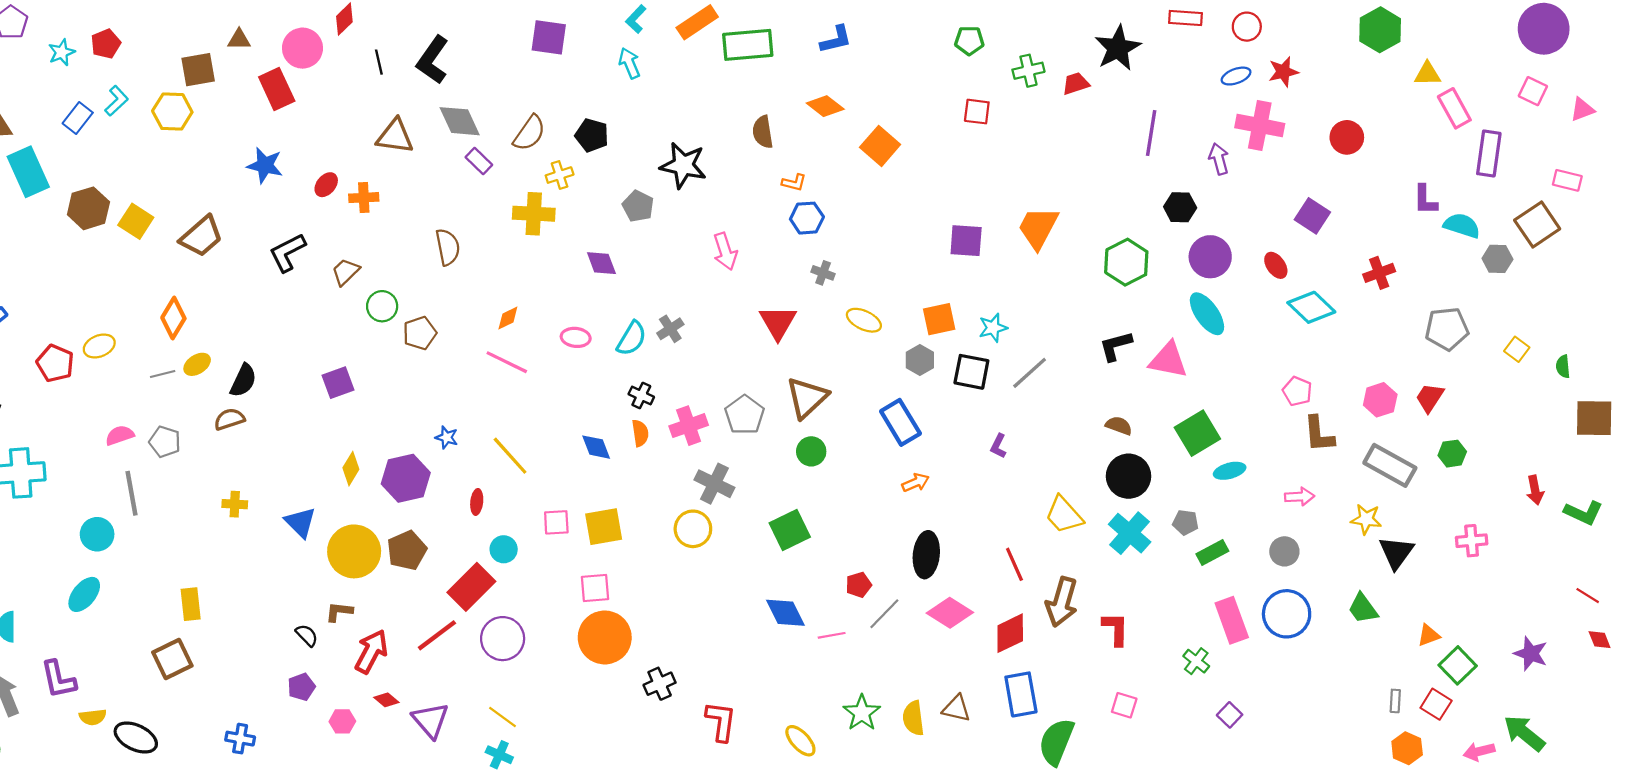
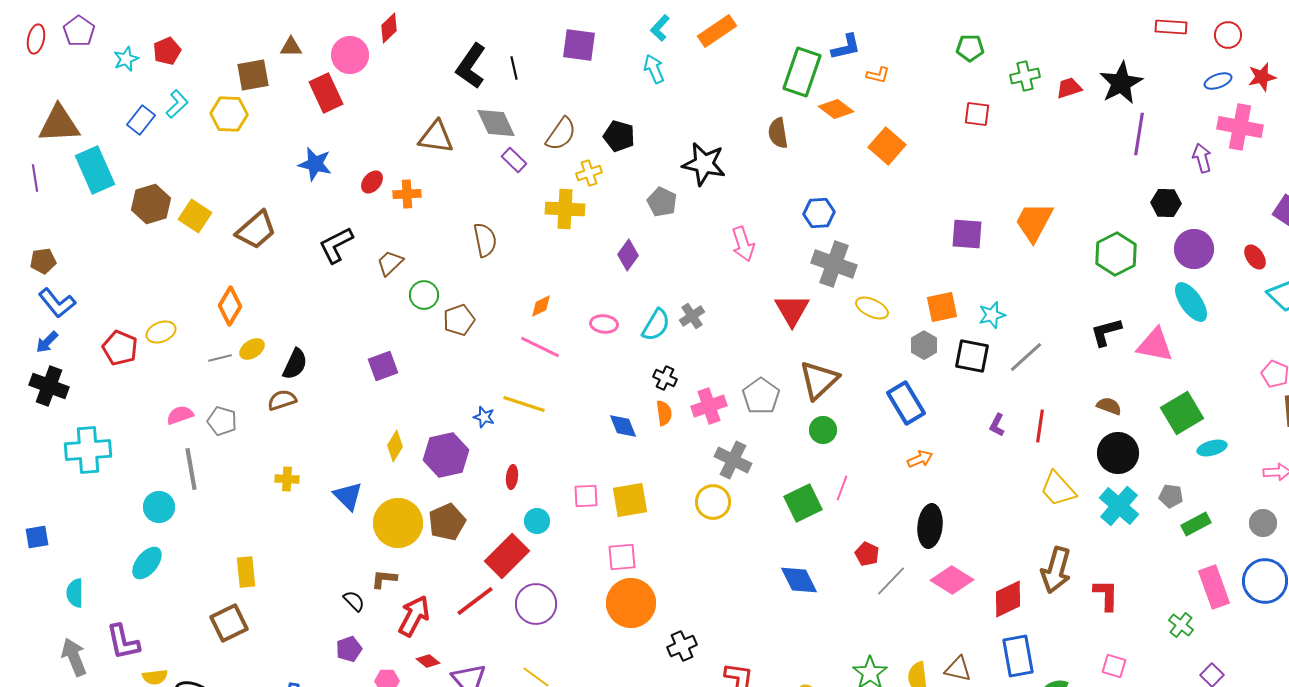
green rectangle: (748, 45) -> (802, 72), moved, turned -66
black star: (1118, 48) -> (1121, 83), moved
black line: (379, 62) -> (514, 68), moved
orange L-shape: (794, 183) -> (878, 75), moved
purple diamond: (601, 263) -> (628, 255), turned 56
gray cross: (823, 273) -> (834, 264), size x2.0
yellow line: (510, 456) -> (524, 404), moved, turned -30
red line: (1014, 564) -> (1040, 426), moved, turned 32
red pentagon: (859, 585) -> (867, 554), turned -30
pink line: (832, 635) -> (842, 488), moved, turned -60

